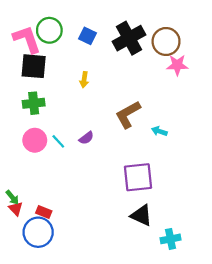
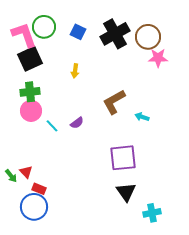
black square: (34, 66) -> (30, 59), turned -30
pink circle: (35, 140) -> (31, 111), moved
red triangle: (16, 209) -> (26, 172), moved
black triangle: (141, 215) -> (126, 192), turned 30

